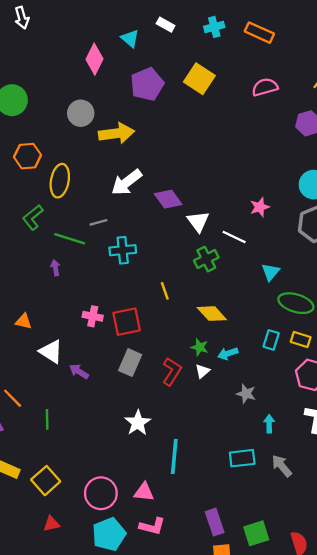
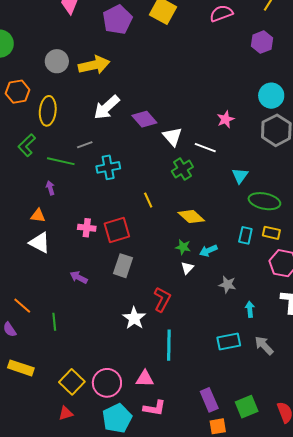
gray circle: (81, 113) -> (57, 61), moved
orange triangle: (23, 321) -> (38, 216), moved
white triangle: (51, 352) -> (40, 243), moved
red L-shape: (172, 371) -> (162, 299), moved
yellow square: (46, 481) -> (72, 382), moved

